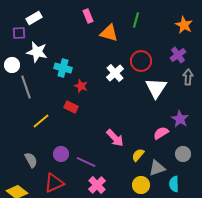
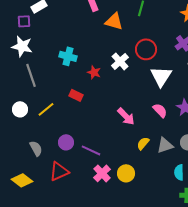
white star: (37, 52) -> (22, 46), moved
white circle: (12, 65) -> (20, 109), moved
red star: (81, 86) -> (94, 72), moved
pink semicircle: (161, 133) -> (160, 110), moved, turned 77
pink arrow: (115, 138) -> (126, 116), moved
gray triangle: (157, 168) -> (165, 145), moved
yellow circle: (141, 185) -> (126, 173), moved

